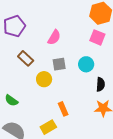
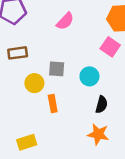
pink semicircle: (54, 37) -> (65, 21), moved
brown rectangle: (26, 58) -> (18, 53), turned -63
orange rectangle: (63, 109) -> (53, 103), moved

